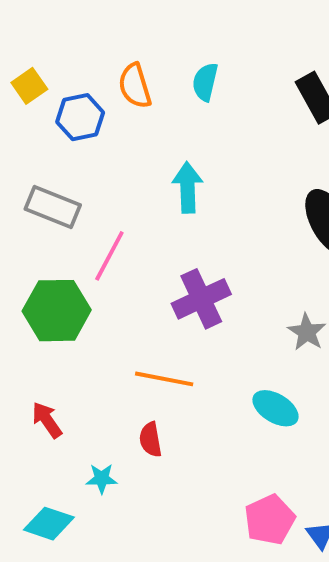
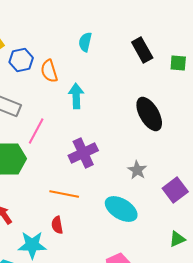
orange semicircle: (135, 86) -> (49, 71), moved
cyan ellipse: (276, 408) -> (121, 209), size x1.4
cyan star: (102, 479) -> (32, 245), size x1.8

